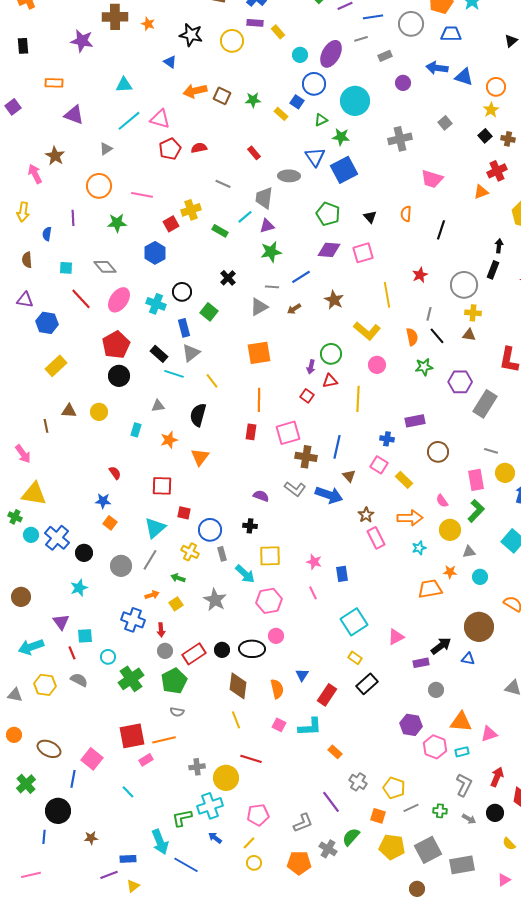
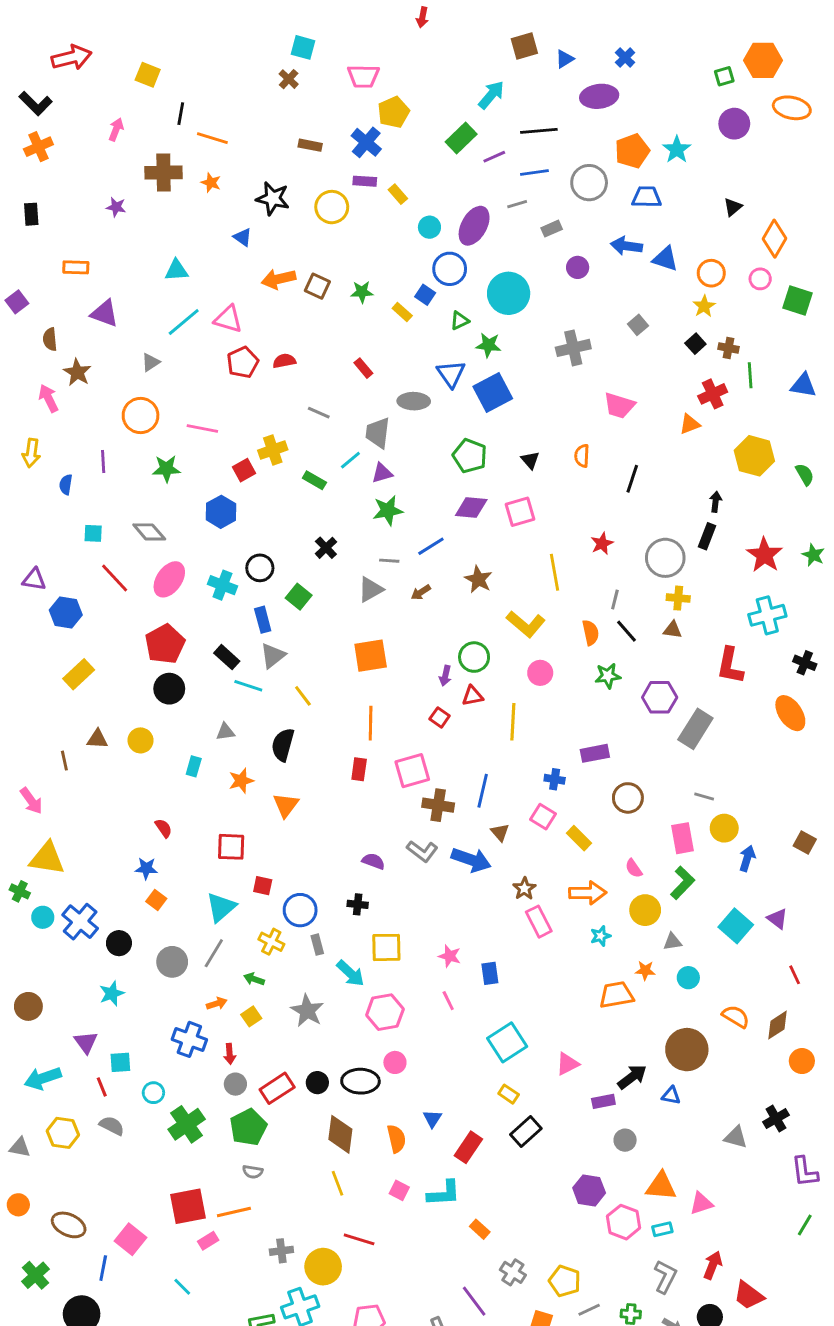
purple star: (82, 41) -> (116, 207), size x0.6
brown semicircle: (27, 260) -> (50, 339), moved

